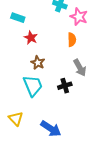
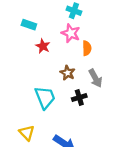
pink star: (79, 17) -> (71, 33), moved
brown star: (38, 63) -> (68, 73), moved

